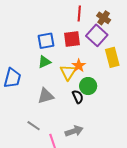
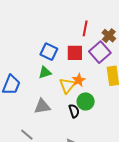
blue square: (46, 41) -> (49, 52), turned 30

